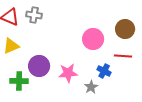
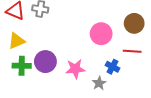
green cross: (19, 81) -> (22, 66), moved

